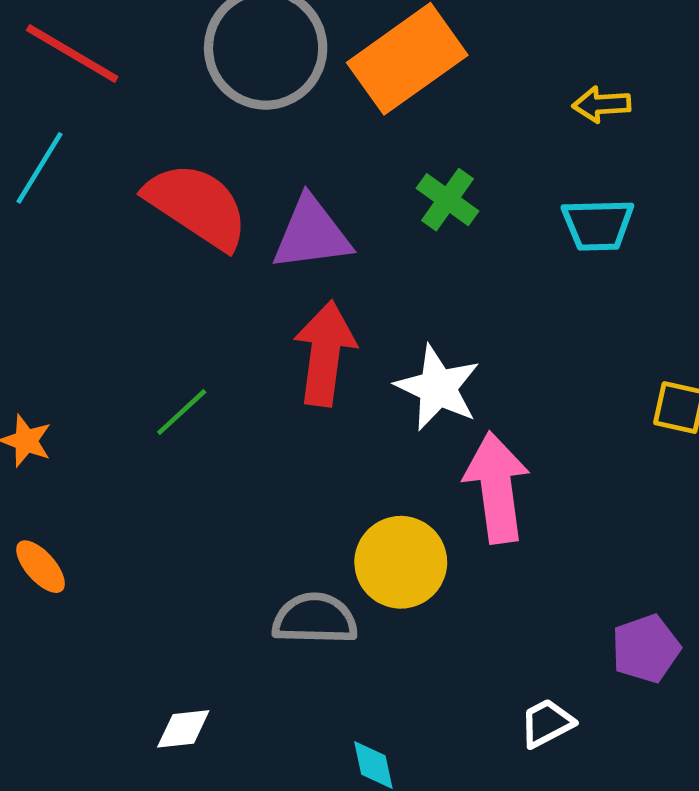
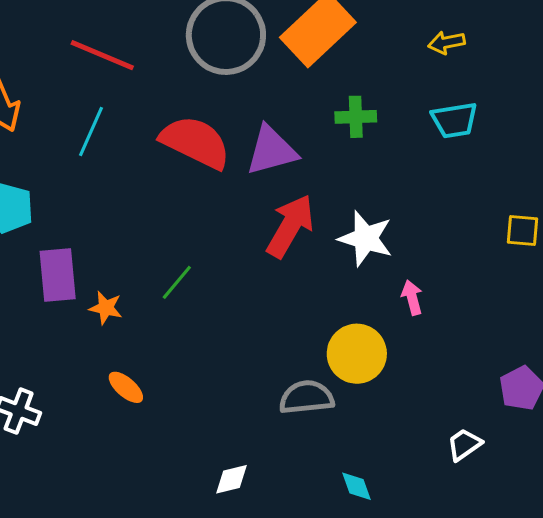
green cross: (448, 200) -> (356, 117), turned -30
red arrow: (325, 353) -> (290, 226), turned 30
green line: (182, 412) -> (177, 282), moved
pink arrow: (497, 488) -> (412, 298), size x0.5

